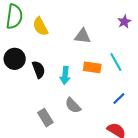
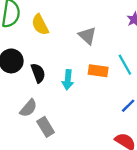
gray triangle: (83, 36) -> (87, 36), turned 36
gray semicircle: (73, 105) -> (28, 108), moved, turned -96

